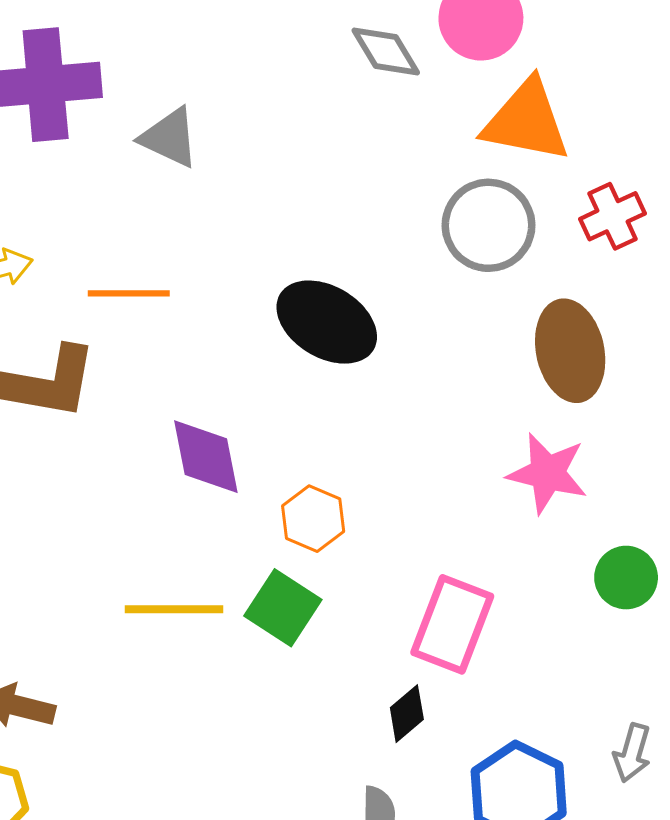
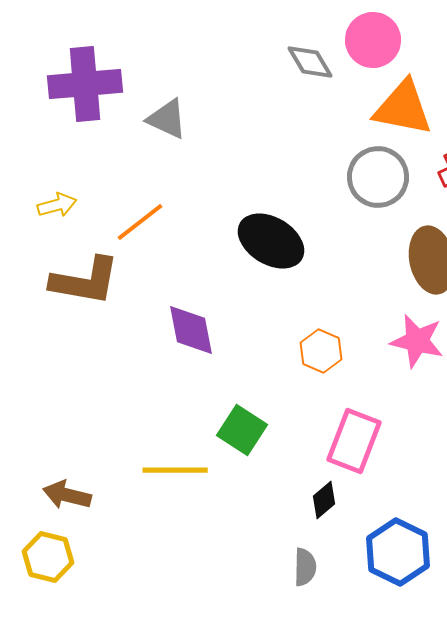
orange line: (129, 293) -> (140, 222), turned -38
orange hexagon: (313, 519) -> (321, 351), moved
yellow line: (174, 609) -> (175, 470), moved

